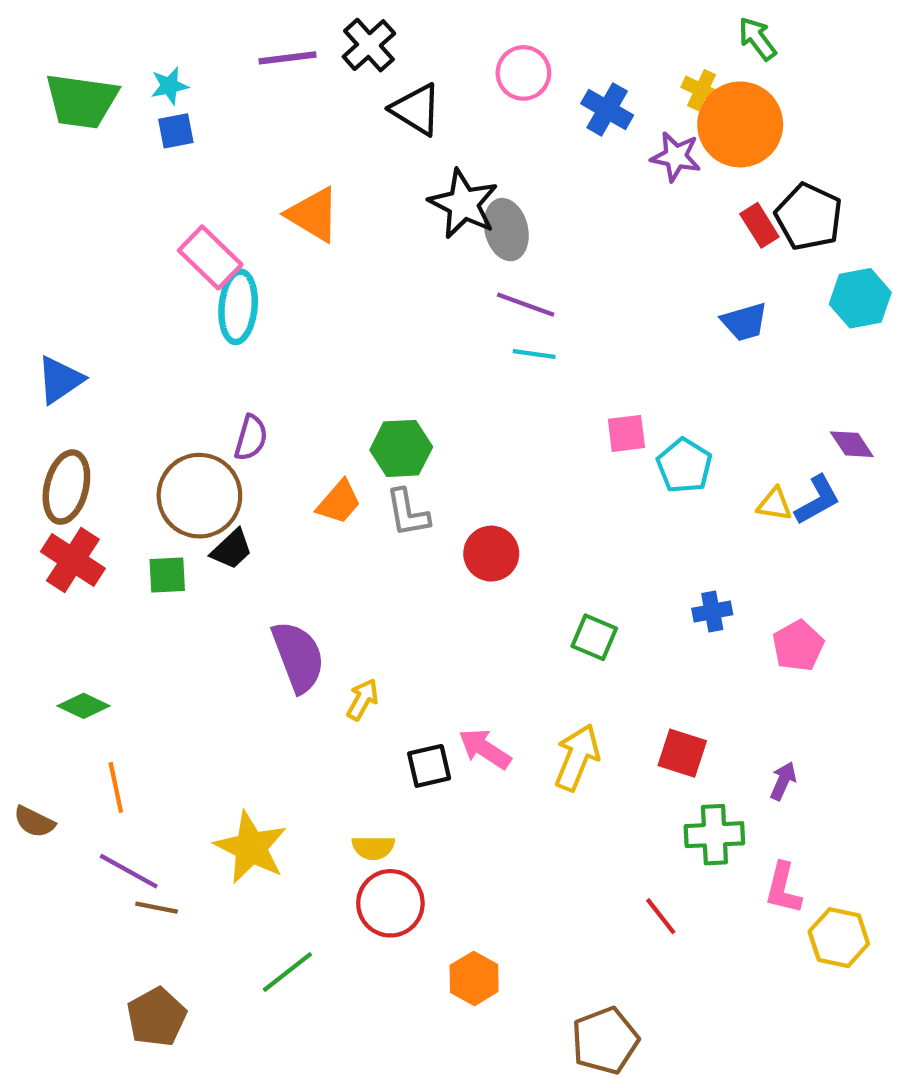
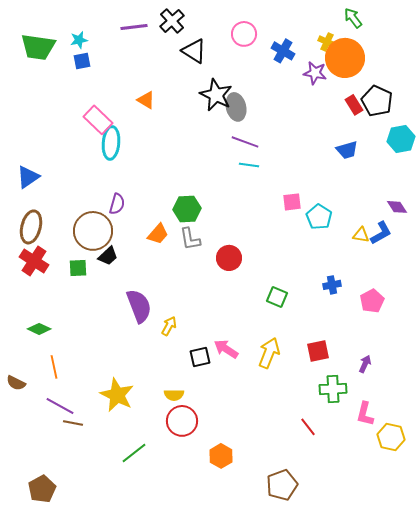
orange triangle: (313, 215) -> (146, 100), size x0.7
red square: (682, 753) -> (318, 351), turned -30
brown pentagon: (157, 1017) -> (42, 489), moved

